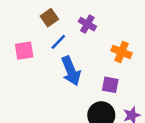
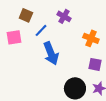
brown square: (49, 18) -> (26, 15), moved, turned -32
purple square: (110, 85) -> (95, 64), moved

